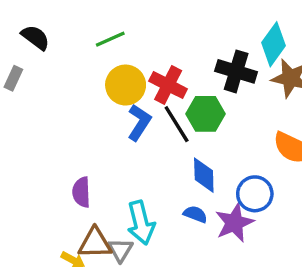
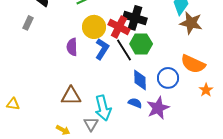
black cross: (236, 71) -> (135, 18), moved
purple semicircle: (81, 192) -> (72, 47), moved
blue circle: (255, 194) -> (168, 78), moved
brown triangle: (95, 243) -> (71, 96), moved

